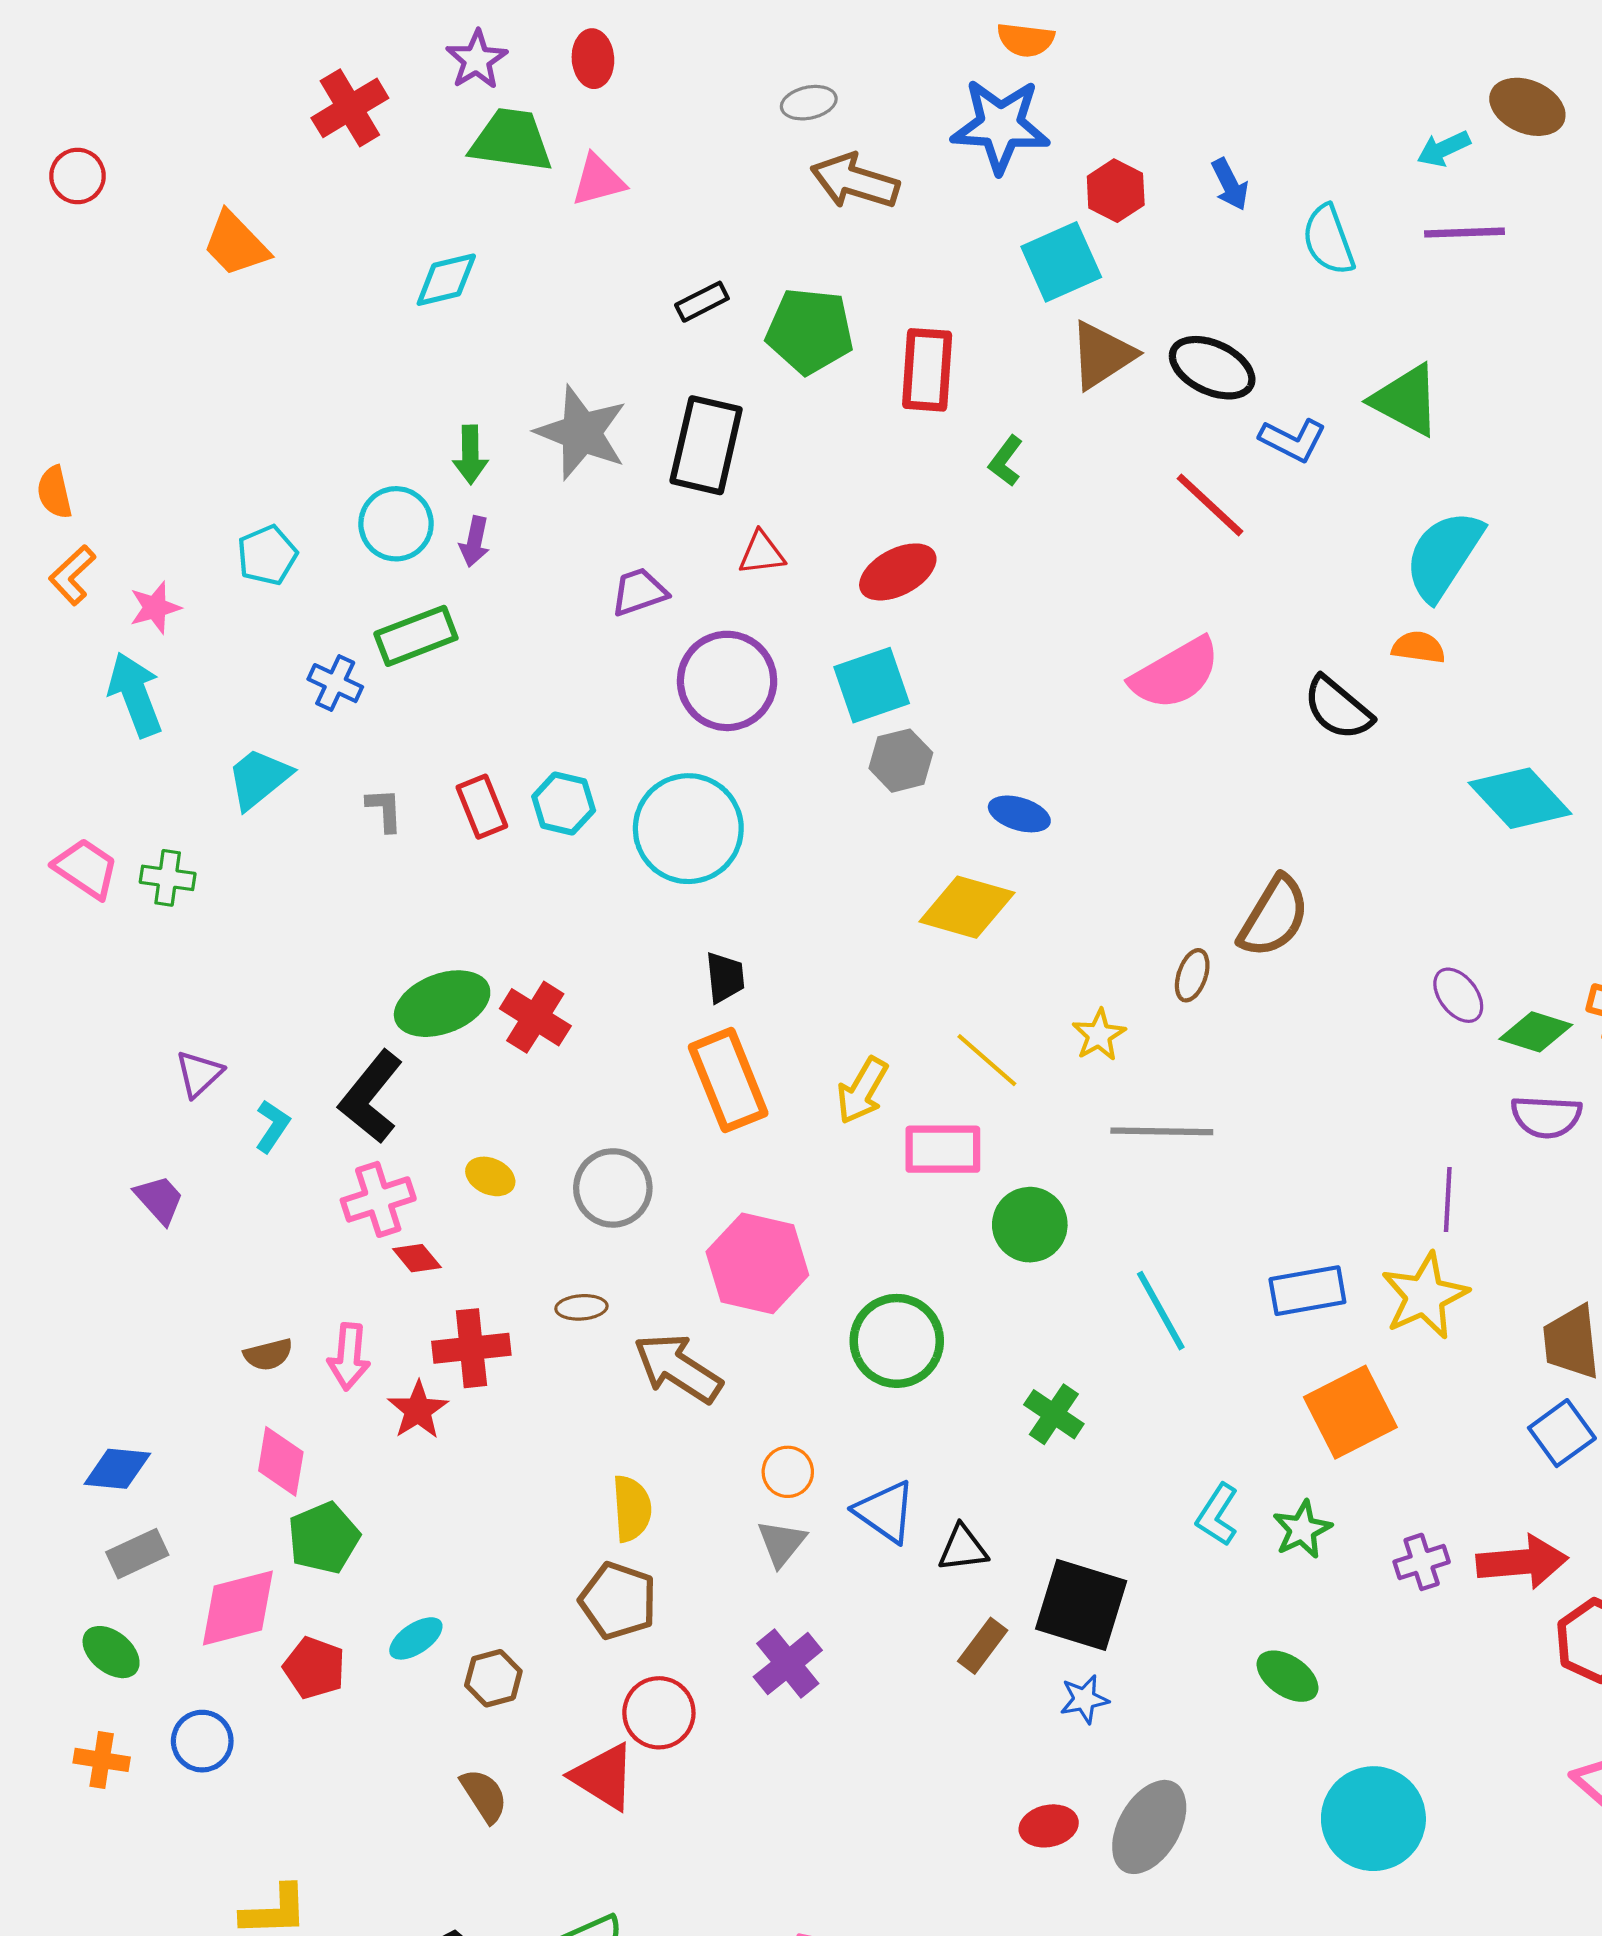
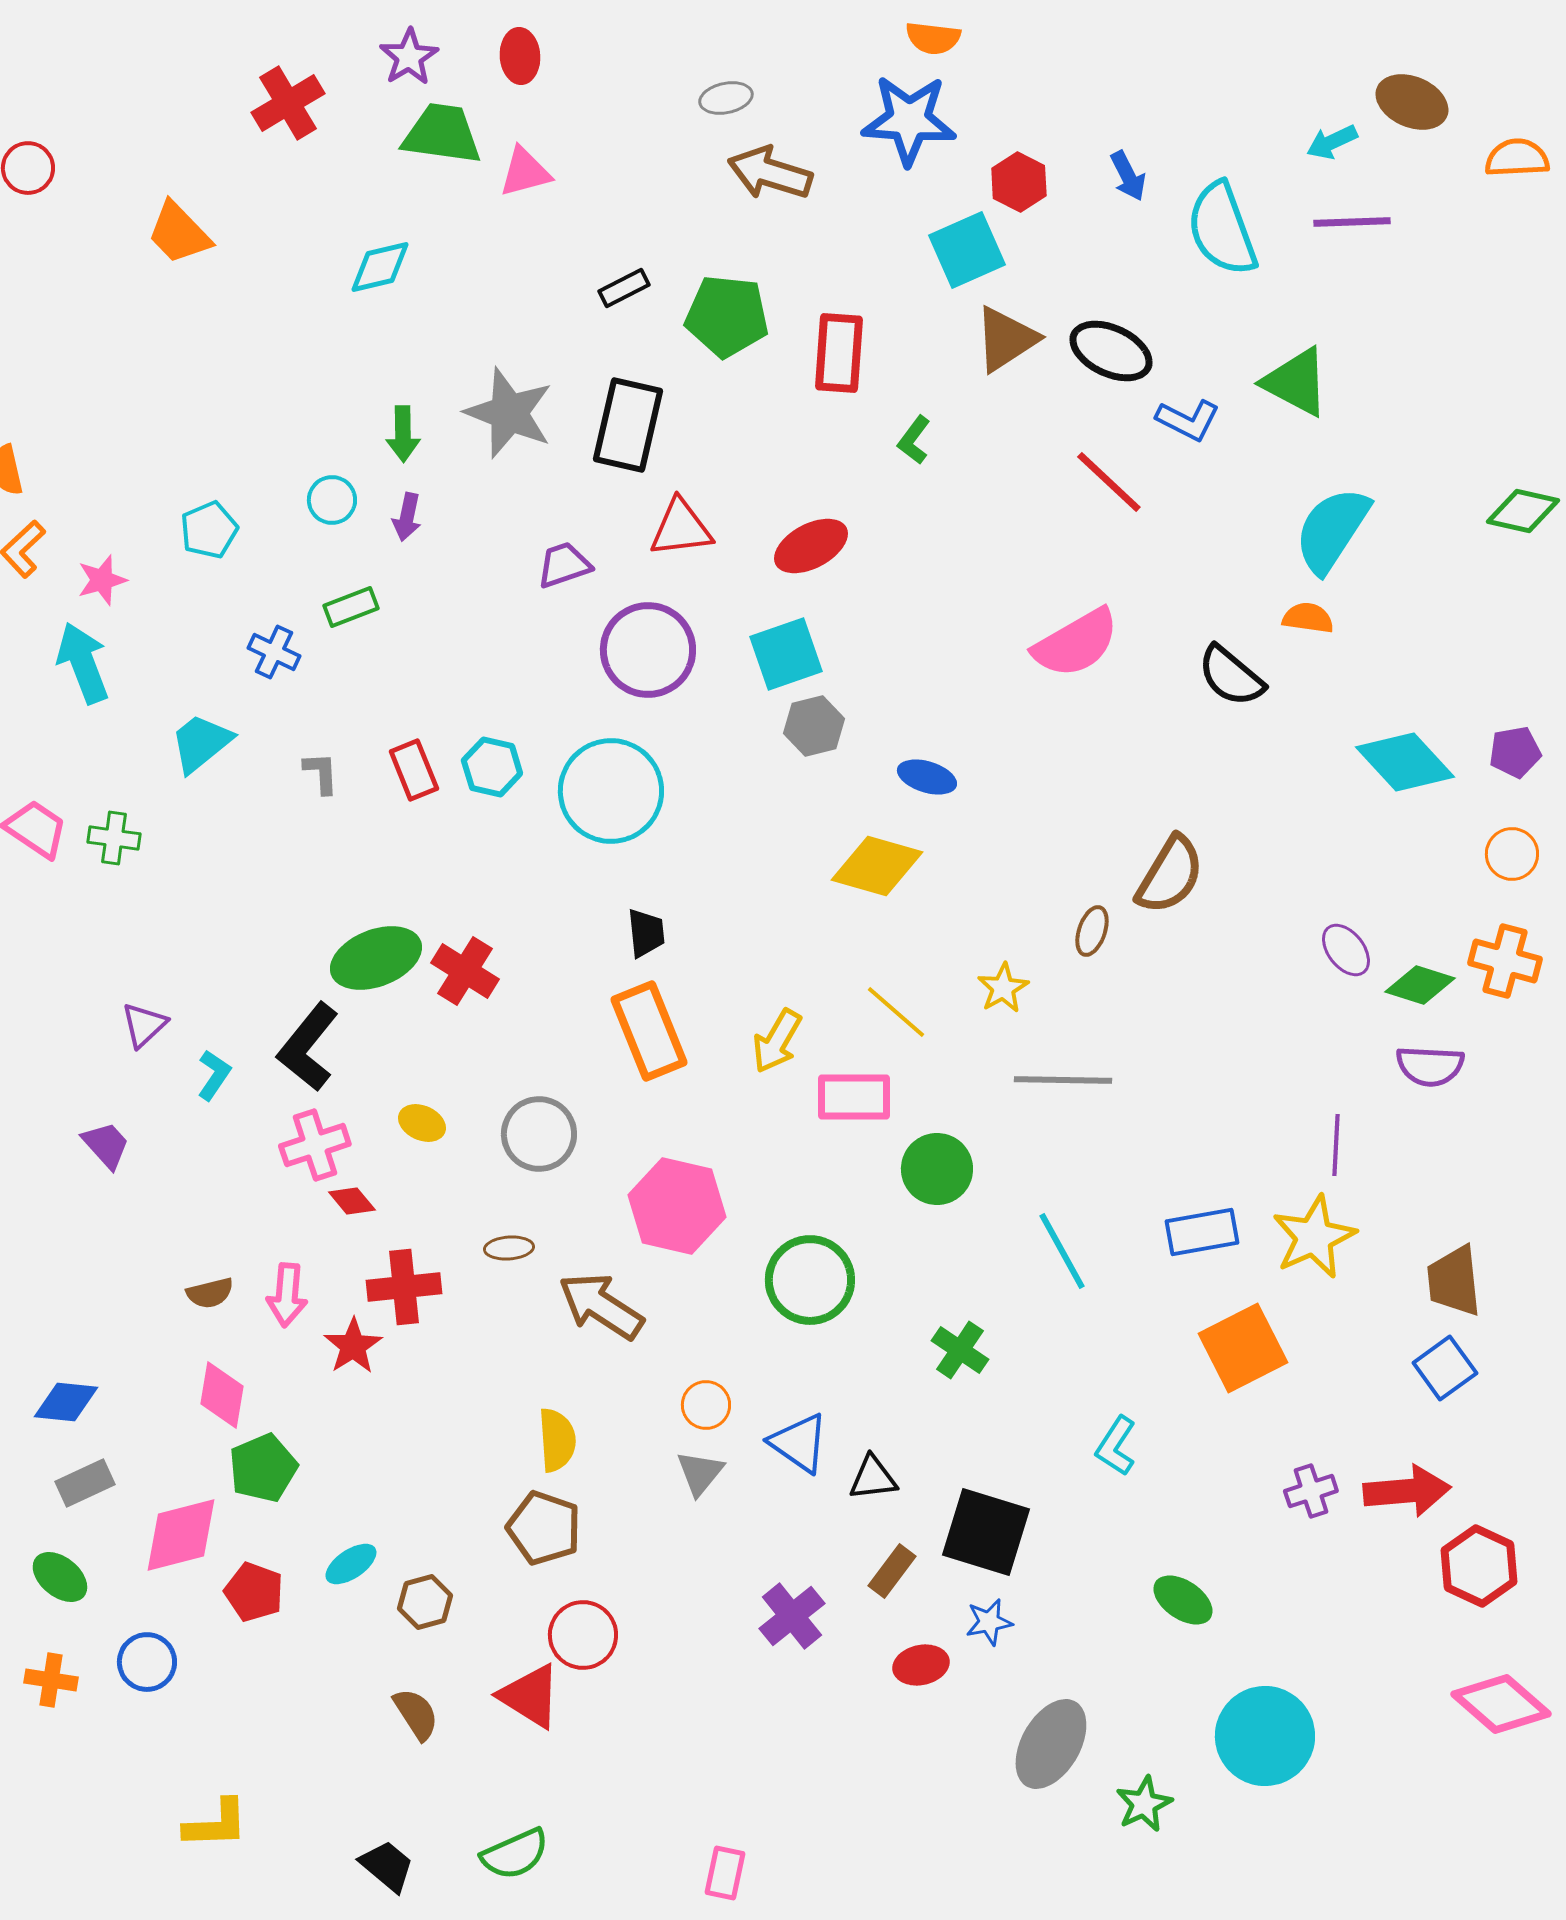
cyan semicircle: (1328, 240) -> (1222, 229), size x1.4
cyan circle: (396, 524) -> (332, 500), size x0.7
red triangle: (762, 553) -> (681, 528), size x1.4
green rectangle: (416, 636) -> (351, 607), size x0.7
green star: (1302, 1529) -> (1144, 1804), moved
purple cross: (788, 1664) -> (792, 1616), moved
red ellipse: (1049, 1826) -> (921, 1665), moved

